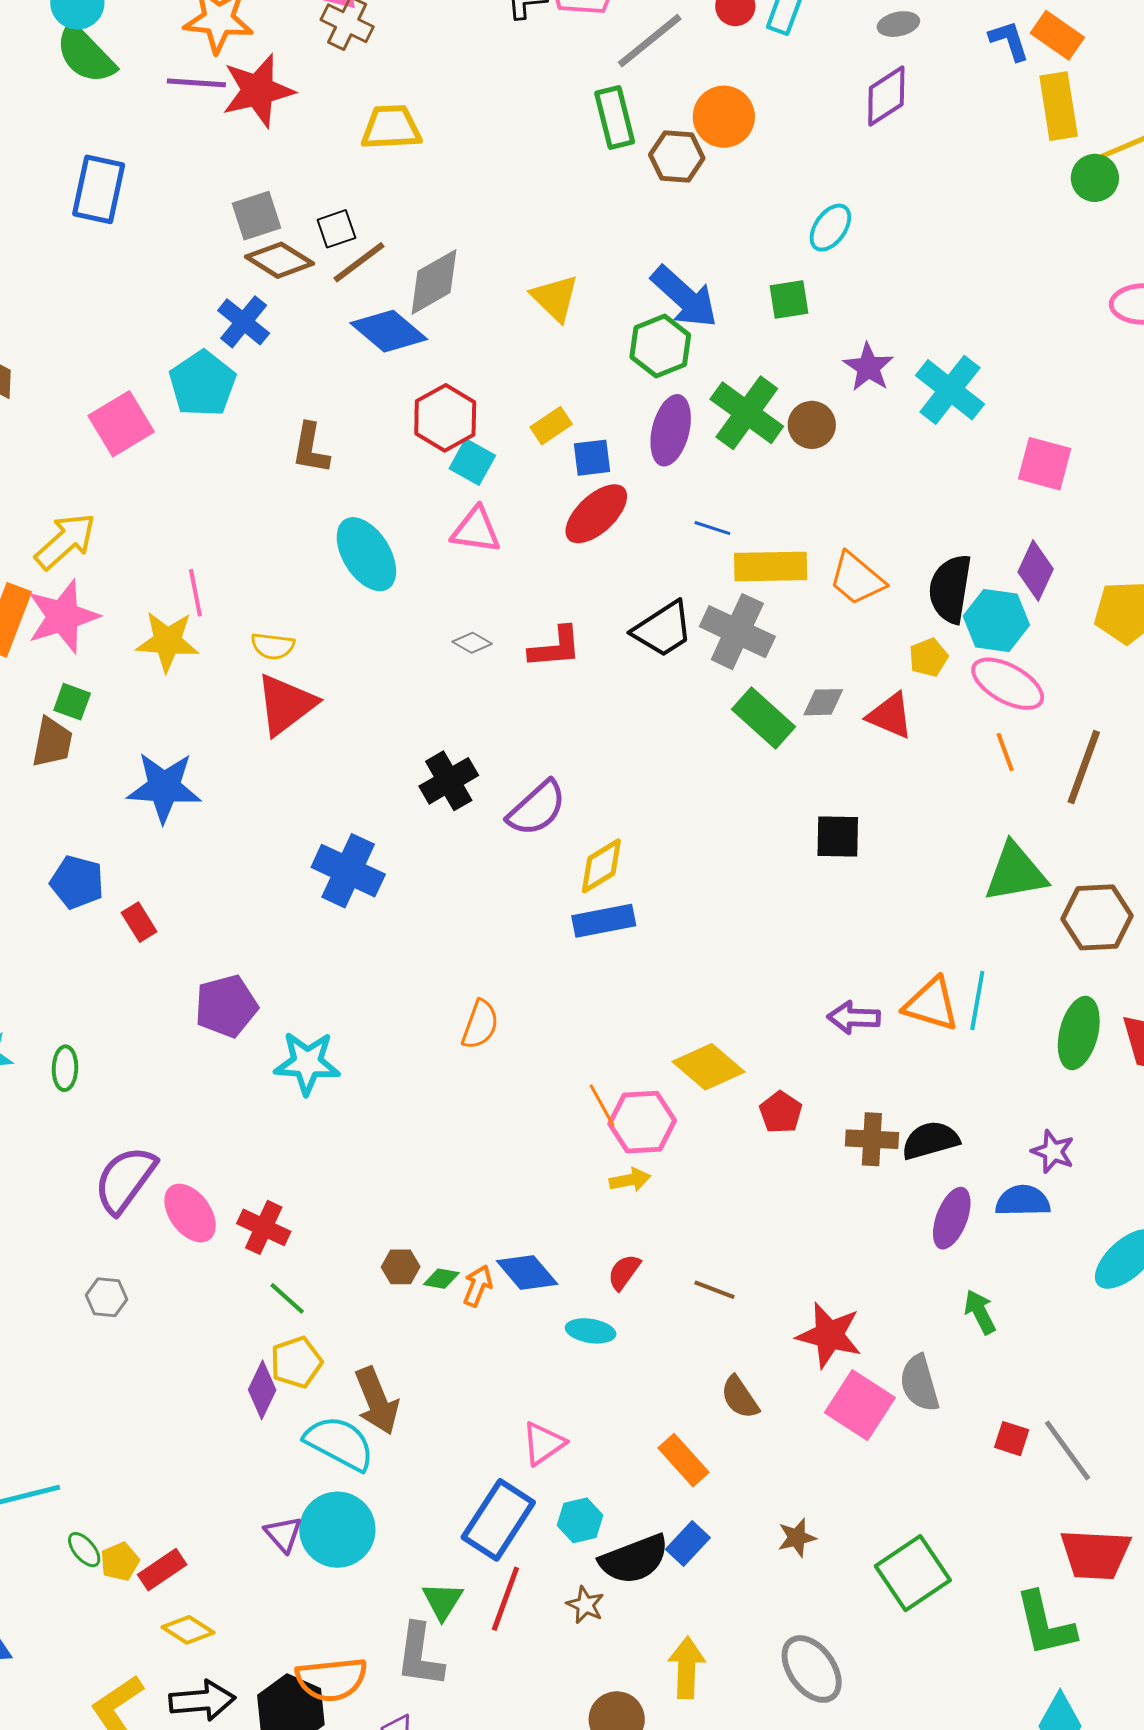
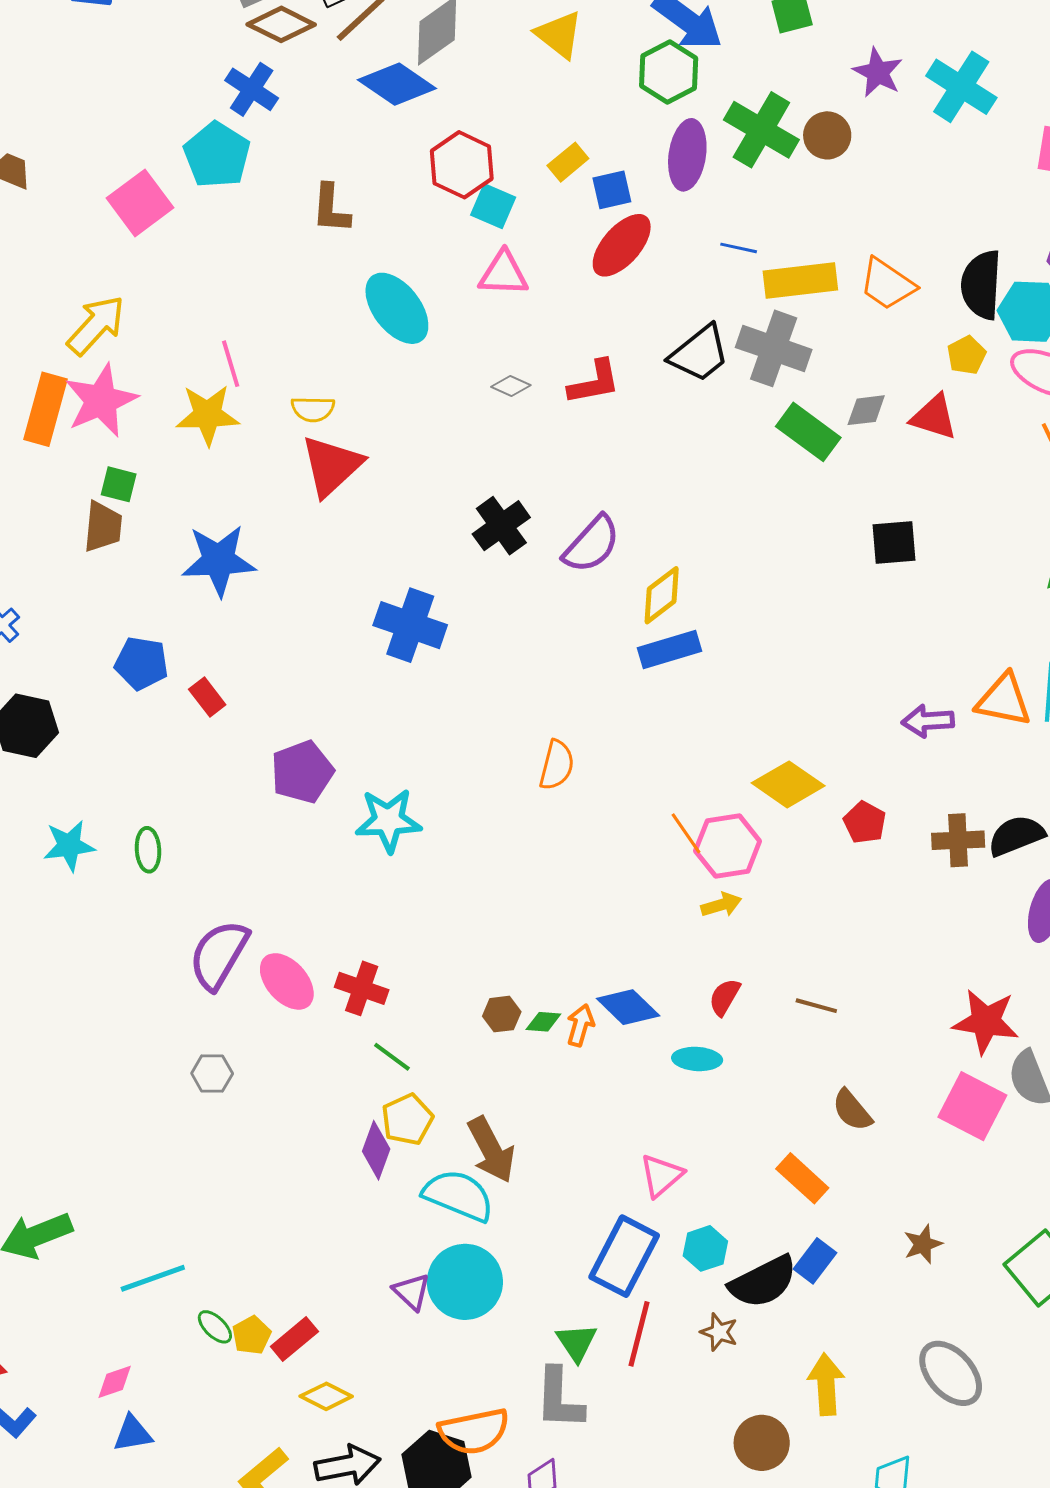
red star: (829, 1335) -> (986, 1022), moved

